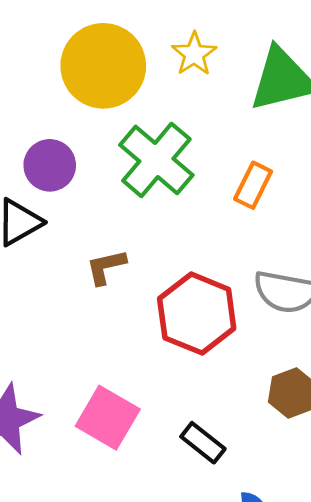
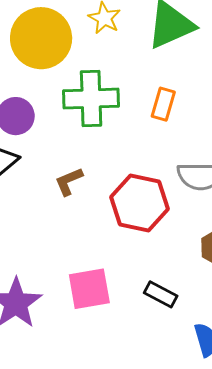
green cross: (156, 160) -> (91, 99), turned -32
pink square: (108, 418) -> (89, 289), turned -30

